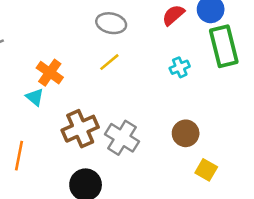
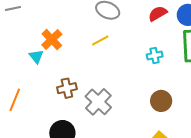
brown cross: (80, 129) -> (67, 88), size x0.7
brown circle: (186, 133) -> (161, 101), moved

